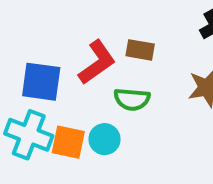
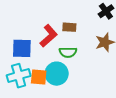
cyan cross: (29, 135) -> (19, 76), turned -30
cyan circle: (105, 139) -> (57, 74), size x1.5

